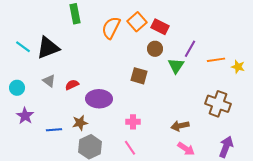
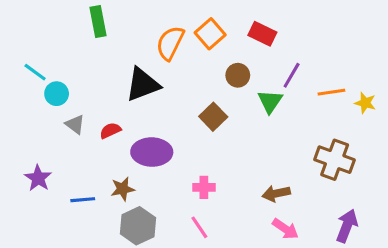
green rectangle: (75, 14) -> (98, 22), moved
red rectangle: (160, 27) -> (262, 34), moved
black triangle: (48, 48) -> (143, 84), moved
brown square: (139, 76) -> (213, 117), turned 30
cyan circle: (17, 88) -> (57, 94), moved

